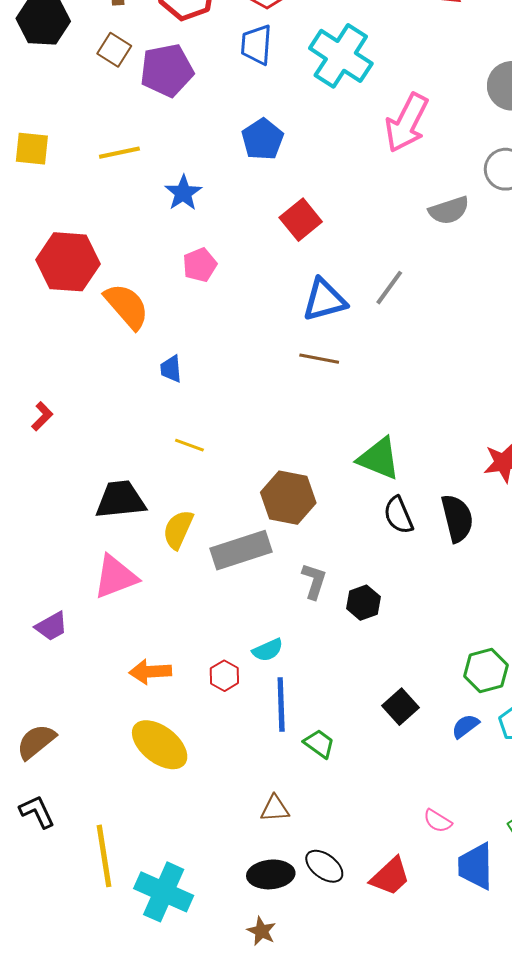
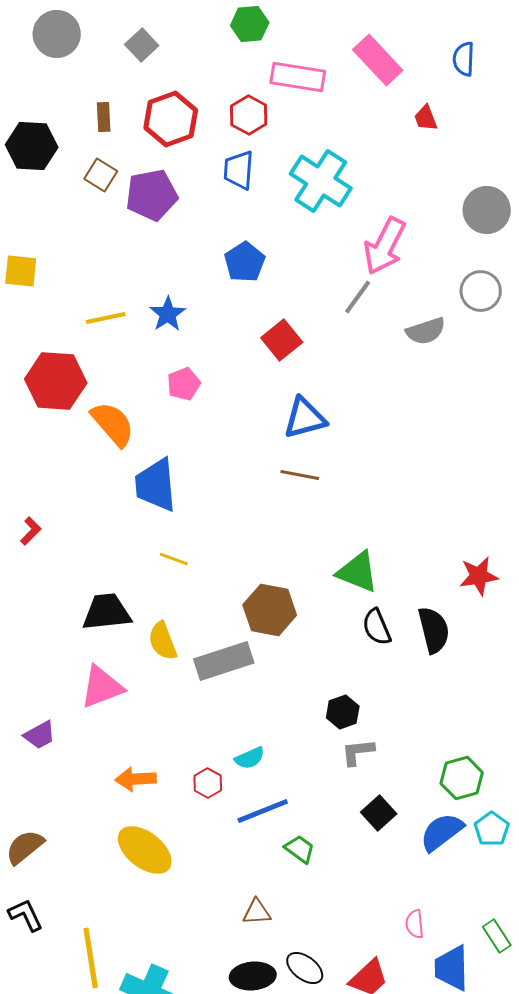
yellow line: (119, 153) -> (106, 318), moved
gray line: (389, 288) -> (358, 297), moved
blue trapezoid: (171, 369) -> (156, 485), size x2.0
yellow semicircle: (178, 530) -> (163, 641), turned -45
gray L-shape: (314, 581) -> (358, 752), moved, turned -114
blue line: (281, 705) -> (263, 811), turned 70
blue semicircle: (465, 726) -> (442, 832), size x1.6
pink semicircle: (438, 821) -> (415, 924), turned 52

